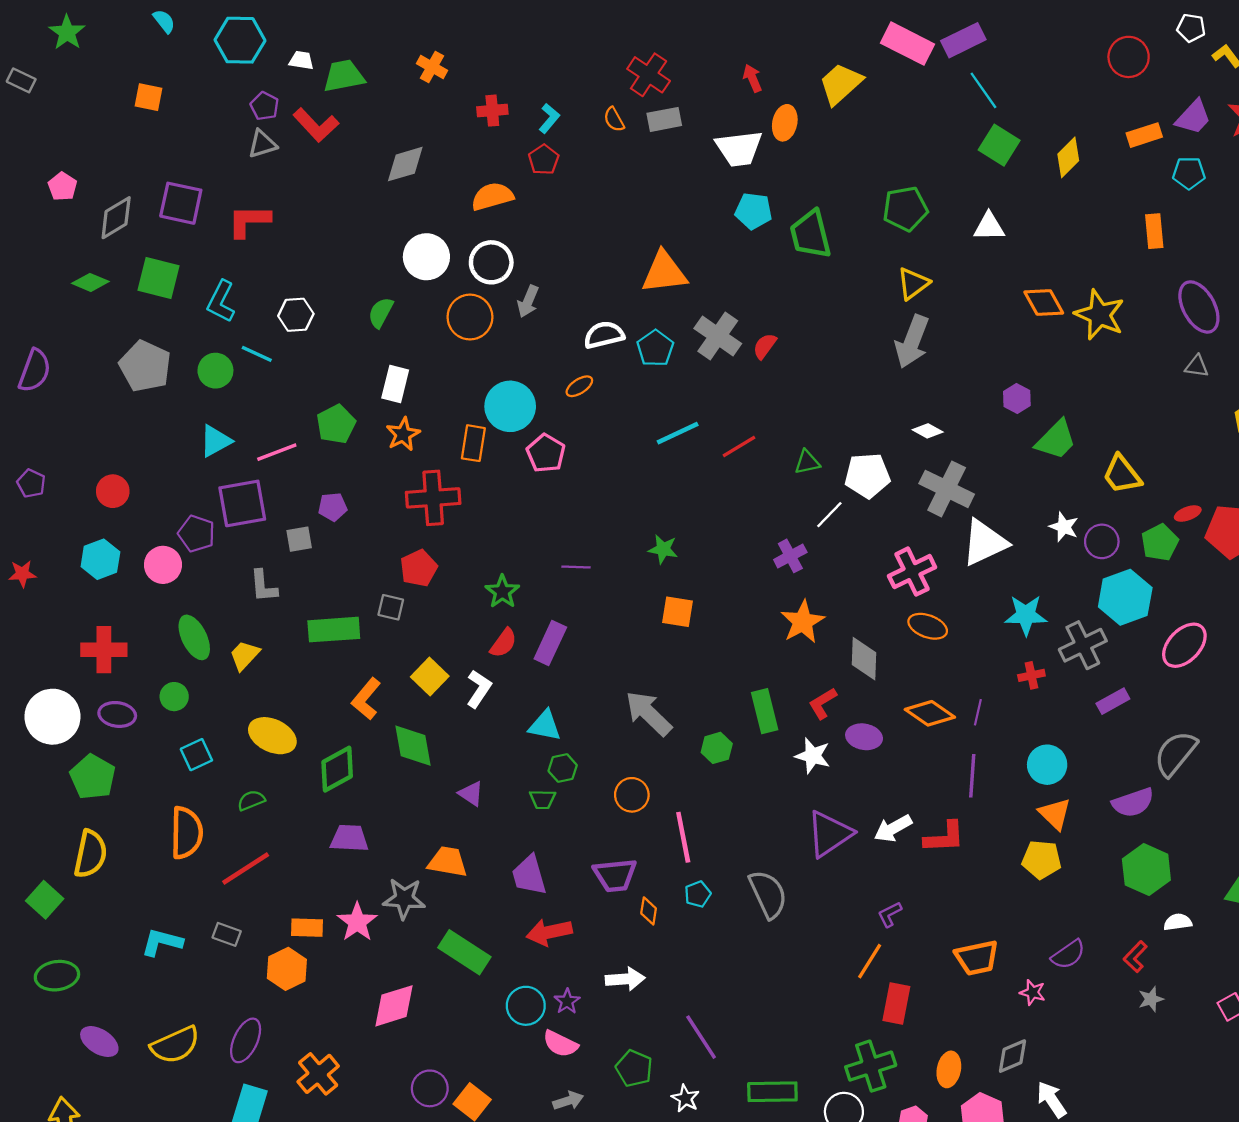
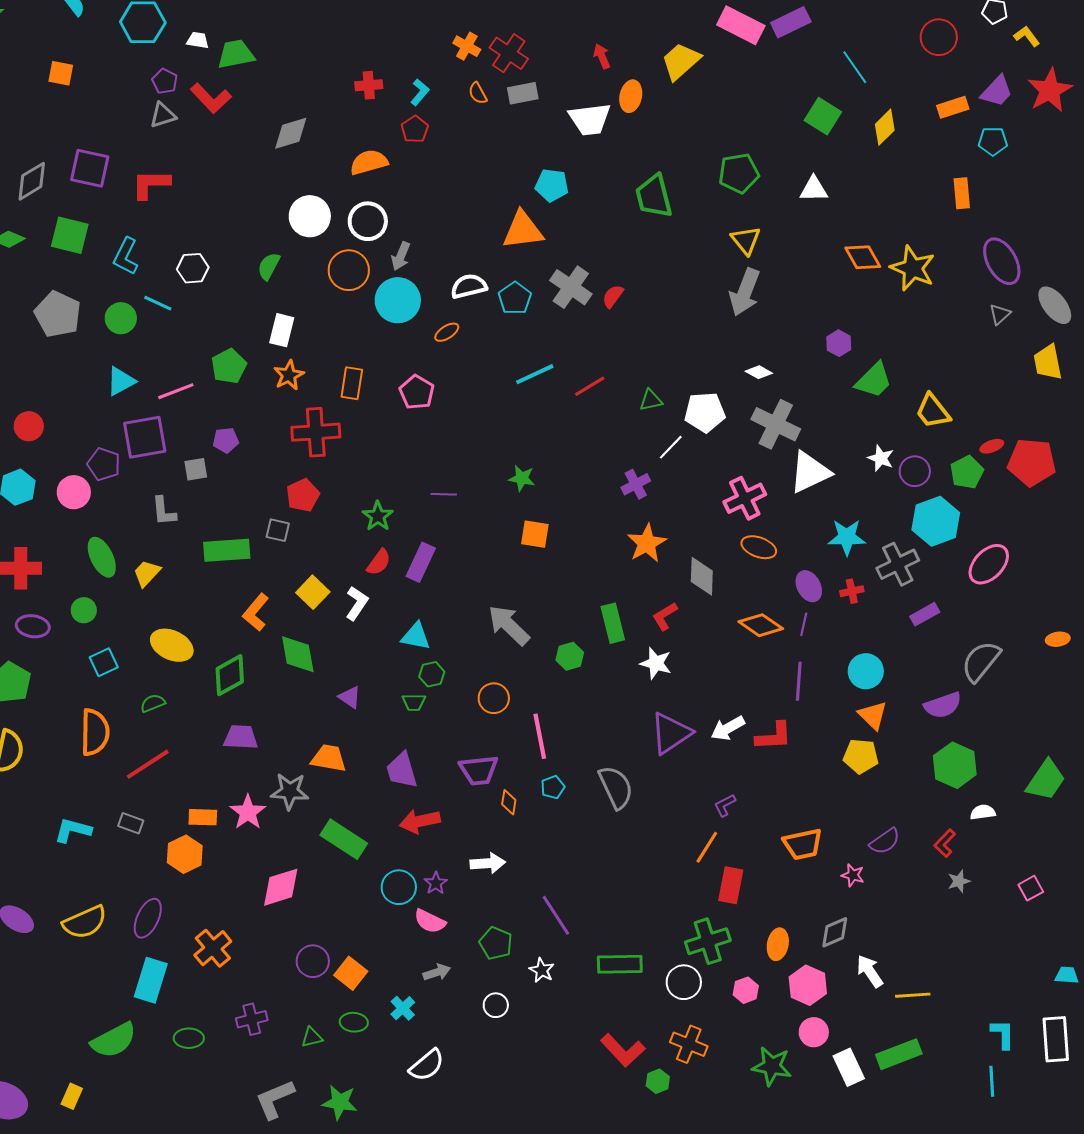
orange cross: (432, 67) -> (467, 46), moved
cyan line: (983, 90) -> (855, 67), moved
cyan pentagon: (754, 211) -> (552, 185), moved
yellow triangle: (913, 284) -> (746, 240), turned -32
gray triangle: (1197, 366) -> (1000, 314), turned -50
cyan circle: (510, 406) -> (398, 300), moved
purple ellipse: (864, 737) -> (809, 586), moved, turned 52

